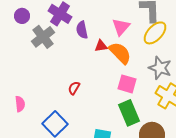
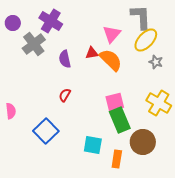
purple semicircle: (82, 30) -> (65, 59), moved
gray star: (160, 68) -> (156, 62), moved, size x0.6
pink square: (127, 84) -> (115, 102), moved, turned -30

